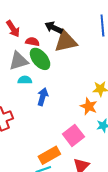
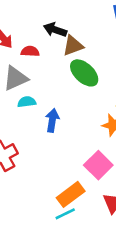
brown triangle: (66, 41) -> (73, 46), size x0.7
green ellipse: (40, 59) -> (84, 73), moved

